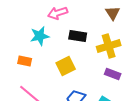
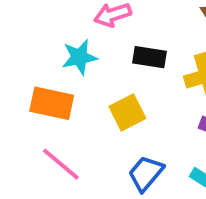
orange rectangle: (25, 61) -> (52, 103), size x1.6

